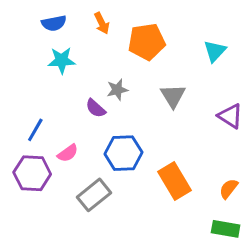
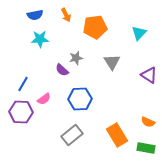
orange rectangle: (175, 181) -> (117, 135), moved
orange semicircle: (229, 189) -> (148, 122), turned -104
gray rectangle: (94, 195) -> (72, 135), moved

